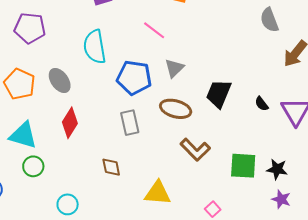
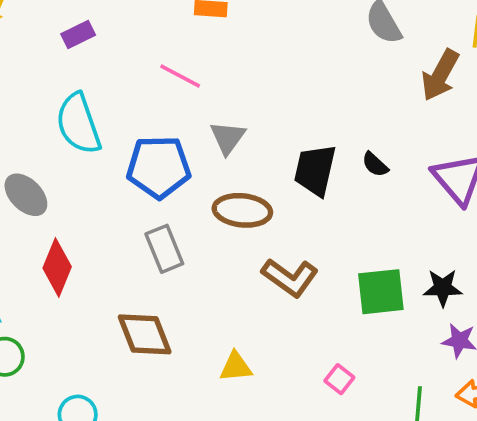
black semicircle: (262, 104) -> (375, 164), moved
brown diamond: (111, 167) -> (145, 334), size x1.5
yellow triangle: (158, 193) -> (236, 367), size x0.7

